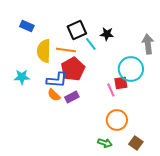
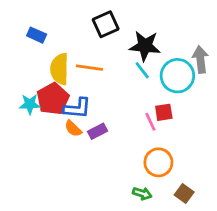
black square: (77, 30) -> (106, 24), moved
black star: (107, 34) -> (145, 46), size x1.6
cyan line: (91, 44) -> (142, 70), moved
red pentagon: (73, 69) -> (53, 99), moved
cyan circle: (131, 69) -> (177, 76), moved

